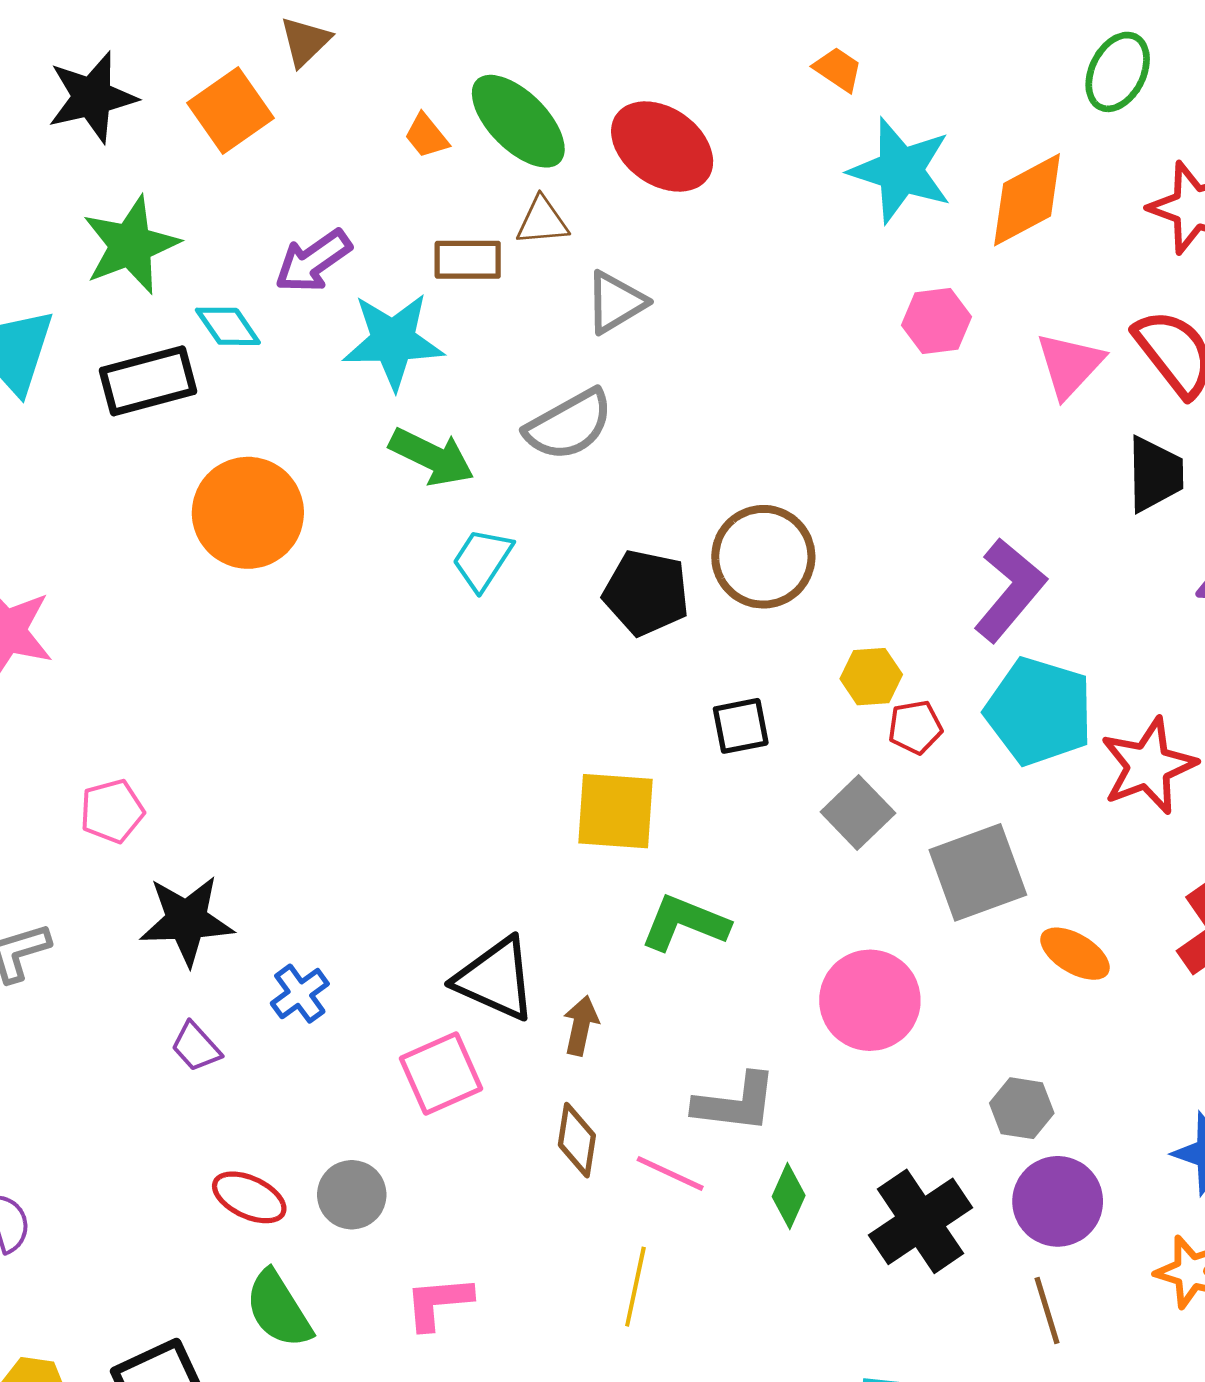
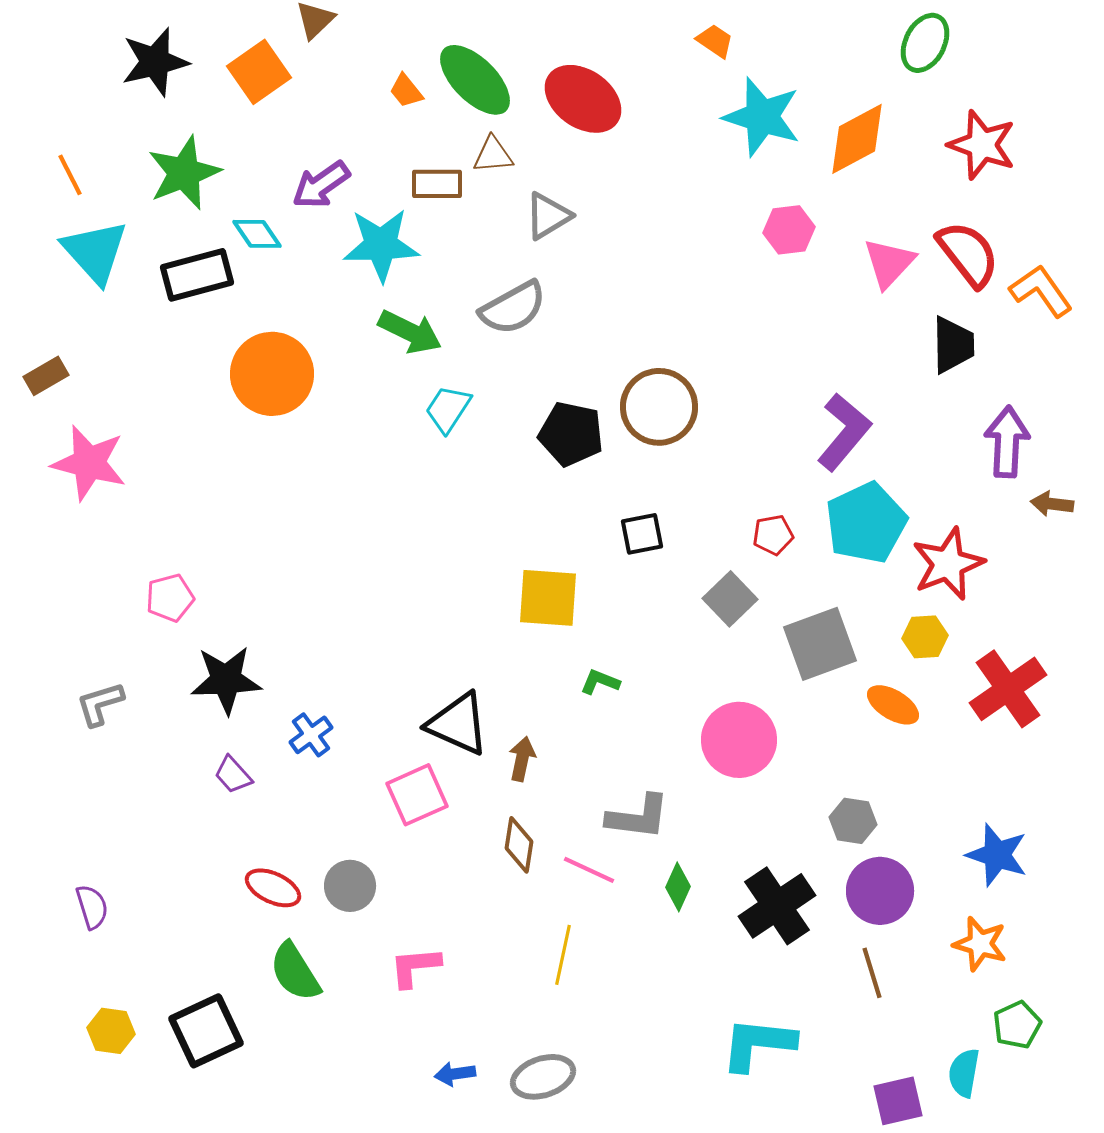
yellow hexagon: (871, 677) -> (925, 637), moved
cyan pentagon: (1039, 711) -> (866, 523), turned 30
green L-shape: (685, 923) -> (600, 682), size x0.6

